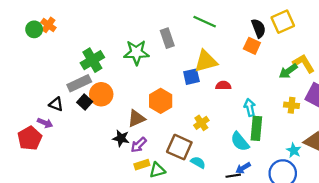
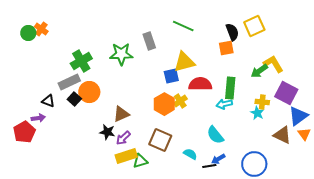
orange square: (252, 46) -> (226, 48), turned -35
red semicircle: (223, 85) -> (200, 84), size x1.6
orange hexagon: (161, 101) -> (164, 104), moved
cyan arrow: (250, 107) -> (224, 104), turned -91
purple arrow: (45, 123) -> (38, 118), turned -32
yellow cross: (201, 123) -> (180, 101), moved
green rectangle: (256, 128) -> (230, 88), moved
cyan star: (294, 150) -> (257, 113), moved
cyan semicircle: (198, 162) -> (190, 154), moved
yellow rectangle: (142, 165) -> (126, 156), size x1.5

